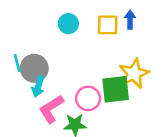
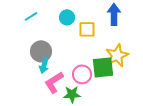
blue arrow: (130, 20) -> (114, 14), size x1.5
yellow square: (108, 25) -> (87, 29), moved
cyan line: (17, 63) -> (31, 16), moved, turned 72

